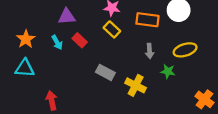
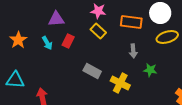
red rectangle: (80, 40) -> (68, 41), turned 72
yellow ellipse: (185, 50) -> (167, 37), moved
cyan triangle: (25, 68) -> (15, 80), moved

